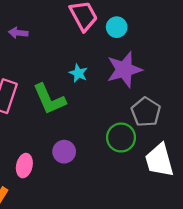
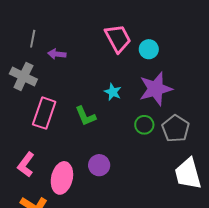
green L-shape: (49, 99) -> (85, 116), size x0.7
green circle: (121, 138) -> (144, 125), moved, size x0.7
pink ellipse: (24, 166) -> (62, 178), size x1.4

